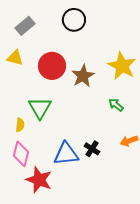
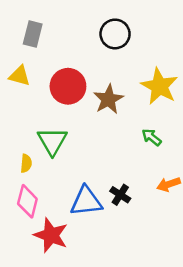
black circle: (74, 20) -> (115, 34), moved
gray rectangle: (25, 26) -> (33, 34), turned -36

